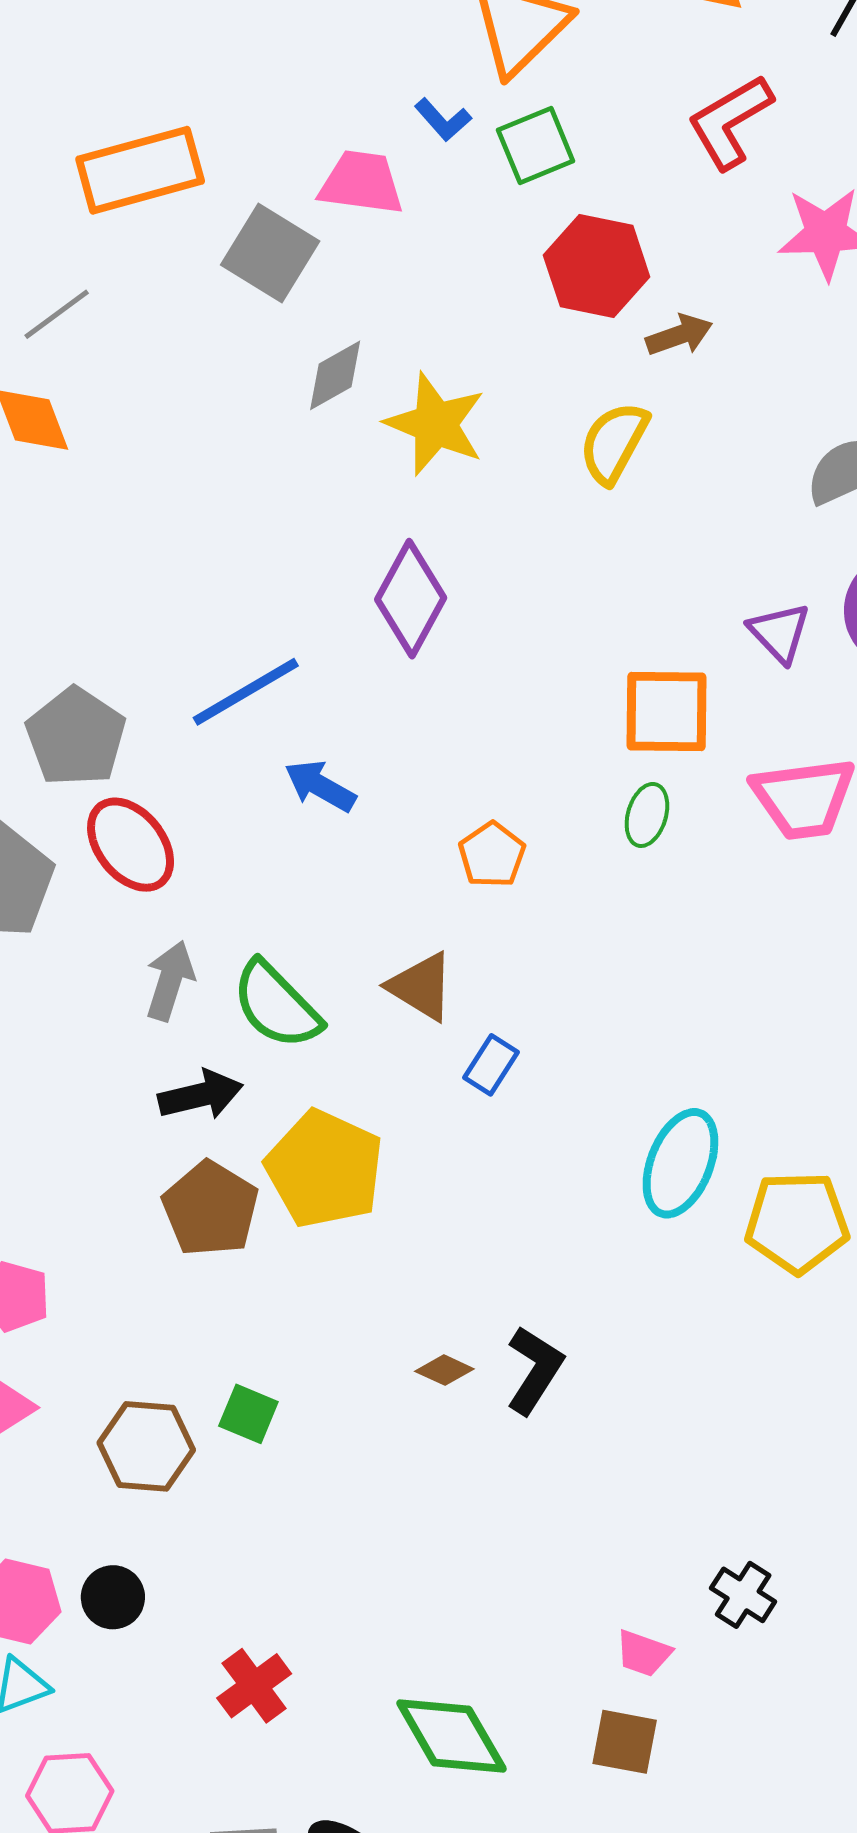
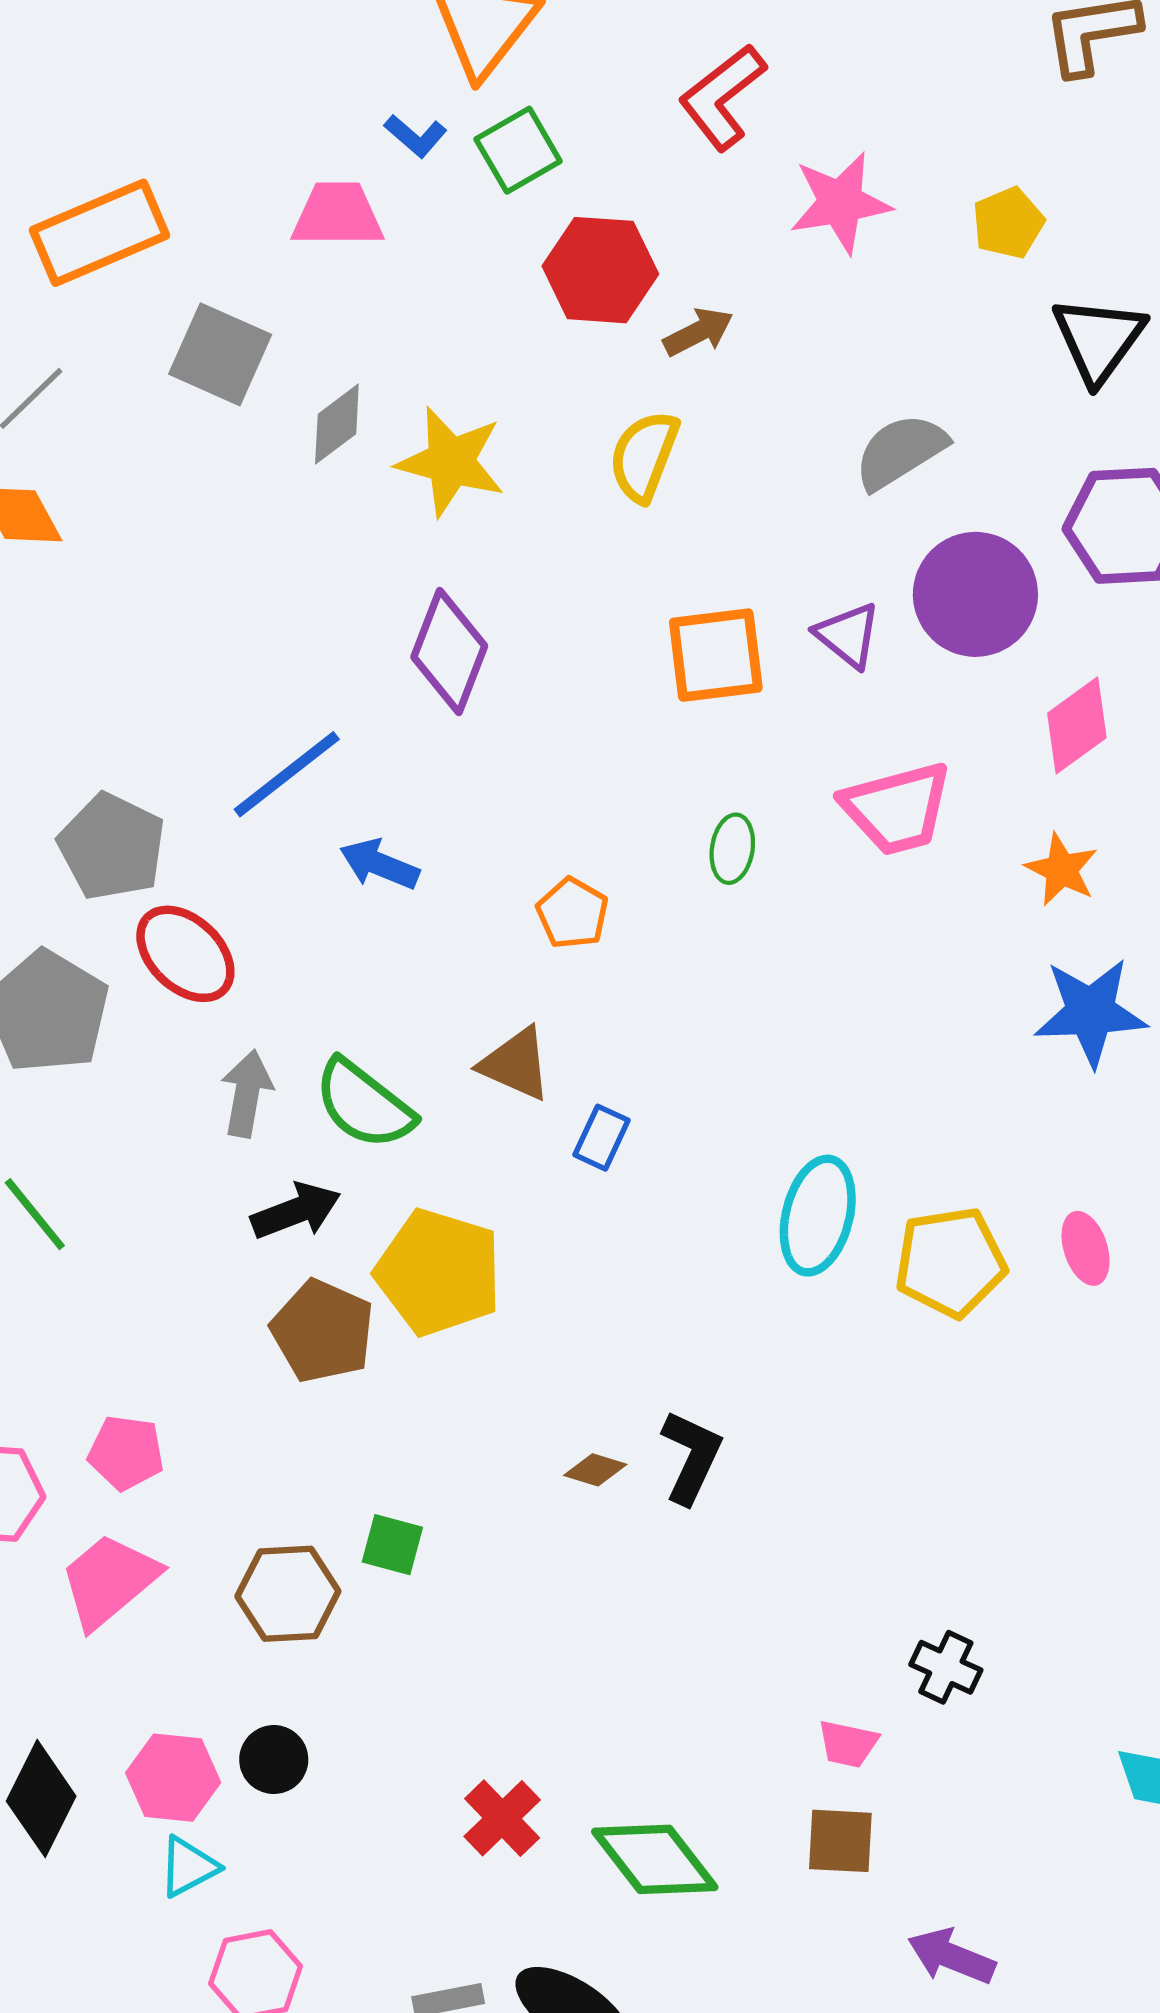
gray square: (270, 253) -> (220, 354), moved
orange square: (666, 711) -> (716, 655), moved
red cross: (254, 1686) -> (502, 1818), moved

